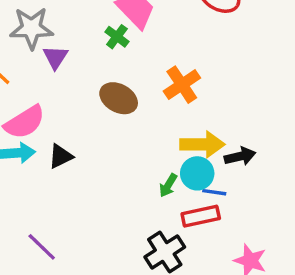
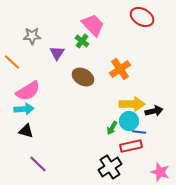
gray star: (31, 28) -> (32, 36), size x0.7
purple triangle: (55, 57) -> (57, 53), moved
black triangle: (60, 156) -> (26, 131), moved, turned 42

